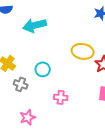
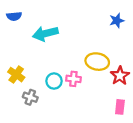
pink cross: (61, 97) -> (73, 79), moved

